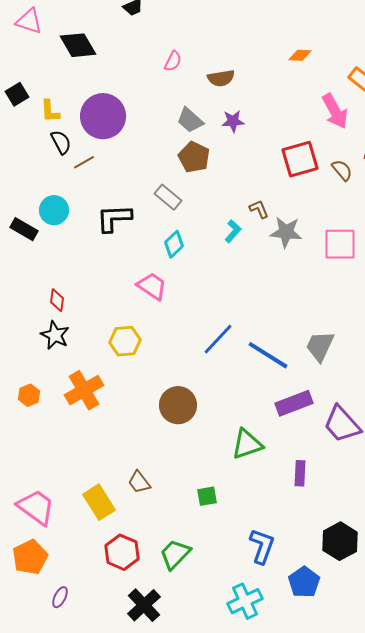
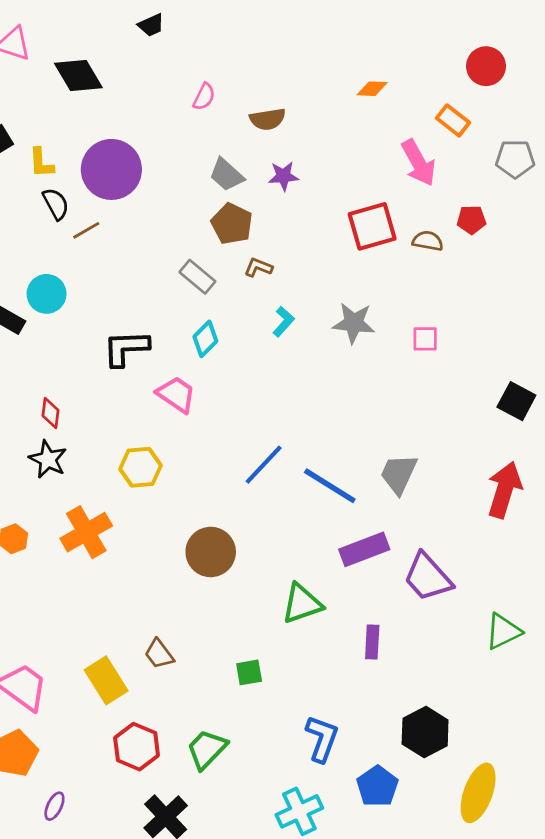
brown semicircle: (342, 170) -> (428, 241), turned -40
brown L-shape: (259, 209) -> (258, 267), moved, turned -45
black L-shape: (114, 218) -> (126, 348), moved
pink square: (340, 244) -> (425, 339), size x0.6

